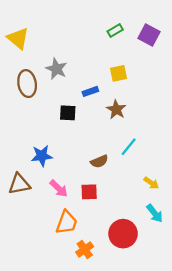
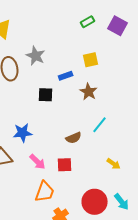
yellow arrow: (151, 183) -> (114, 164), moved
cyan arrow: (155, 213) -> (122, 202), moved

